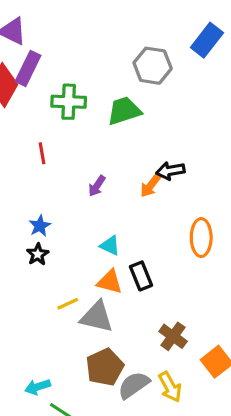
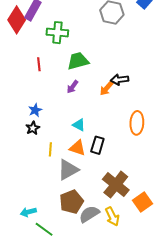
green trapezoid: (124, 111) -> (78, 61), moved
black rectangle: (141, 276) -> (97, 145), turned 36
yellow line: (68, 304) -> (50, 149), moved, turned -64
gray triangle: (97, 317) -> (68, 170), turned -45
brown cross: (173, 336) -> (116, 185), size x1.5

